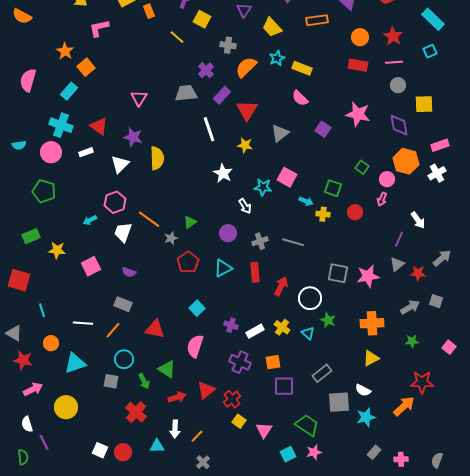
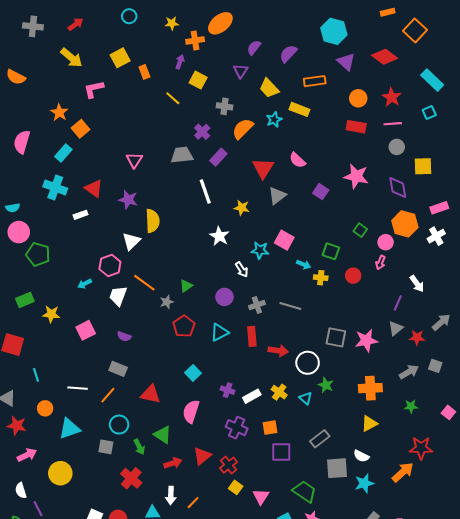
yellow rectangle: (302, 68) -> (299, 109), moved
red triangle: (247, 110) -> (263, 168), moved
pink circle: (51, 152) -> (19, 232), moved
white triangle: (120, 164) -> (131, 241), moved
red arrow: (281, 286) -> (278, 351), turned 72

